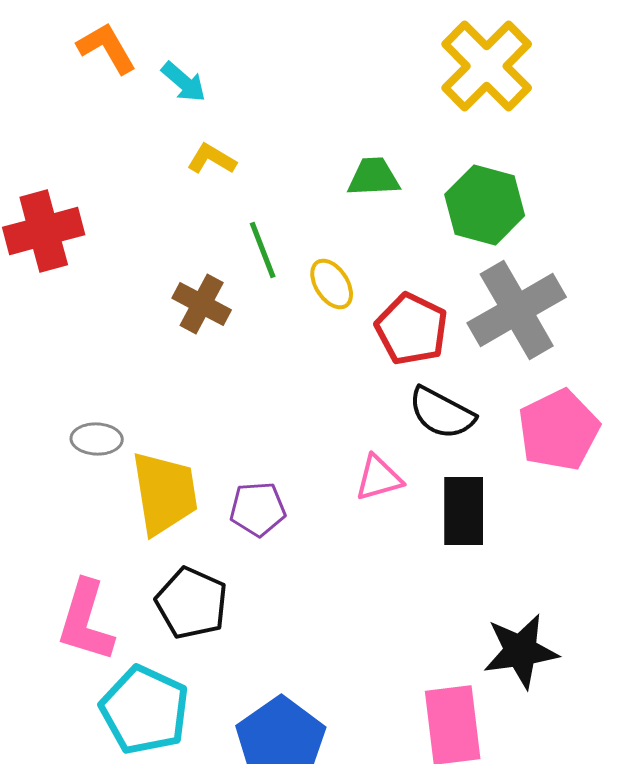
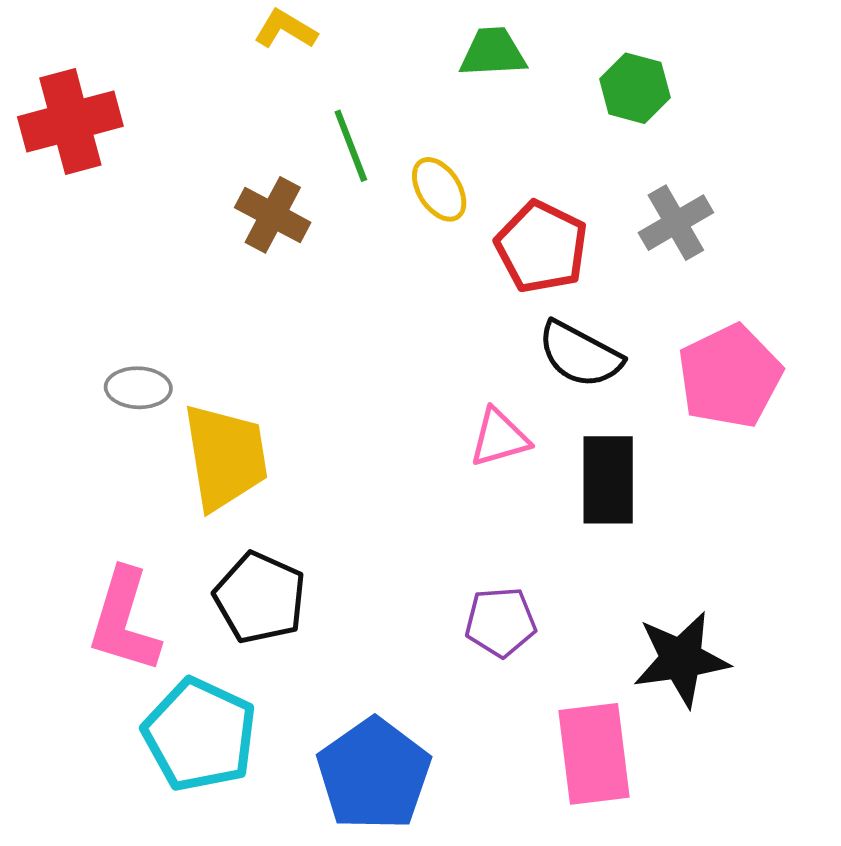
green hexagon: (485, 205) -> (635, 88), size x0.7
gray cross: (517, 310) -> (676, 223), size x0.6
purple pentagon: (258, 509) -> (501, 622), moved

